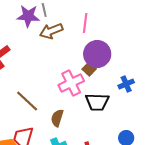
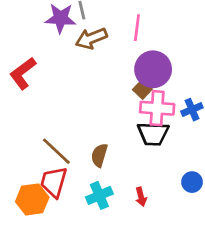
pink cross: (71, 83) -> (157, 108), moved, turned 30
brown line: (27, 101) -> (56, 151), moved

